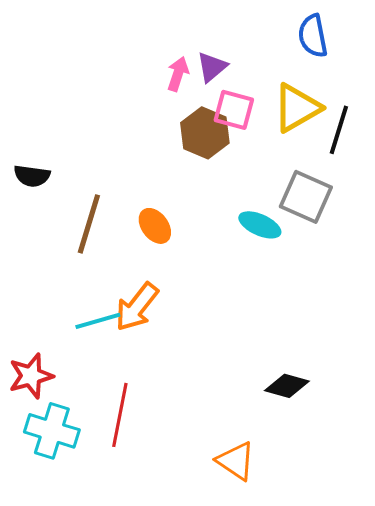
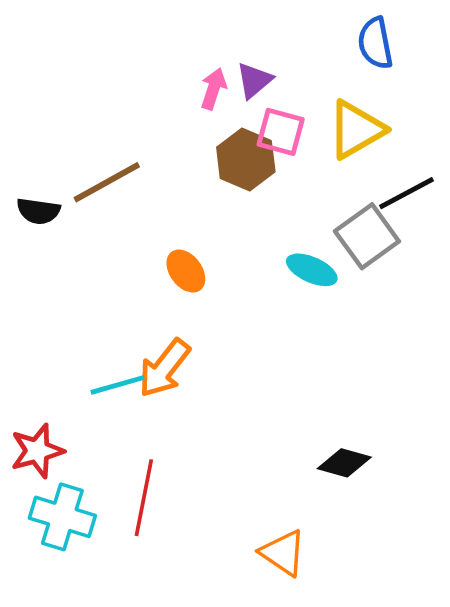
black line: (339, 130) -> (407, 193), moved, turned 45
gray square: (306, 197) -> (367, 236), turned 30
brown line: (89, 224) -> (107, 182), moved, turned 44

